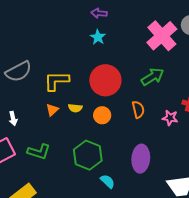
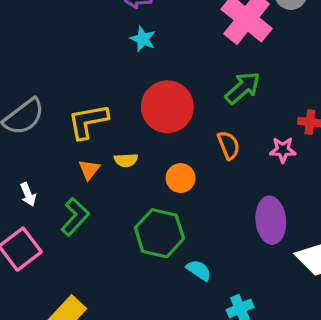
orange circle: (102, 115) -> (181, 178), moved
green L-shape: (39, 152) -> (75, 217), moved, turned -55
purple ellipse: (141, 159) -> (271, 220), moved

